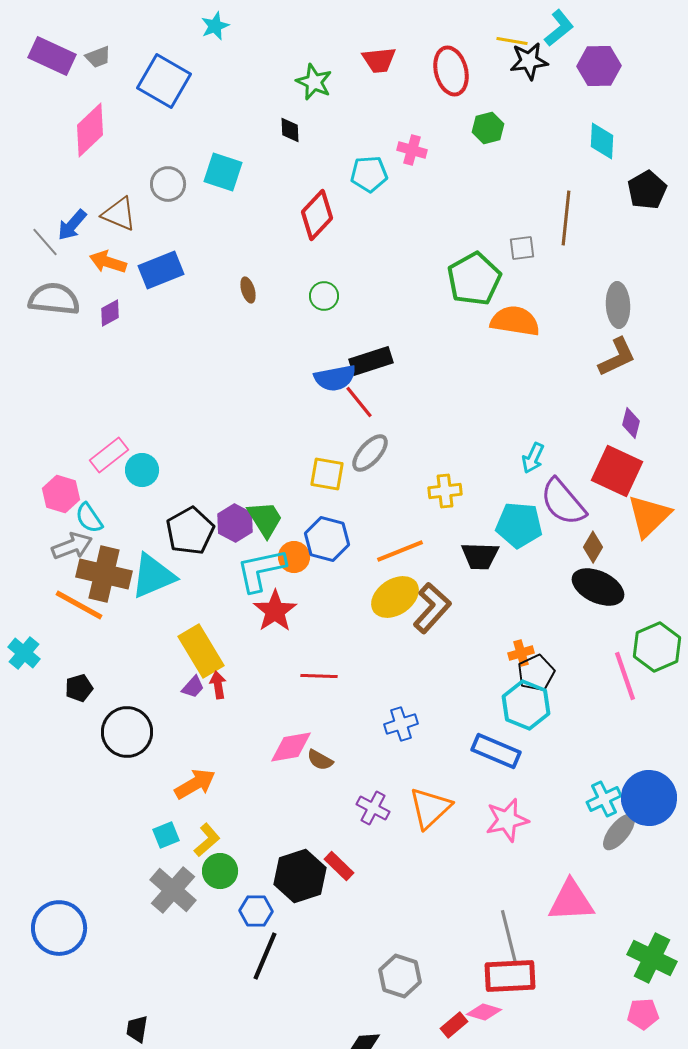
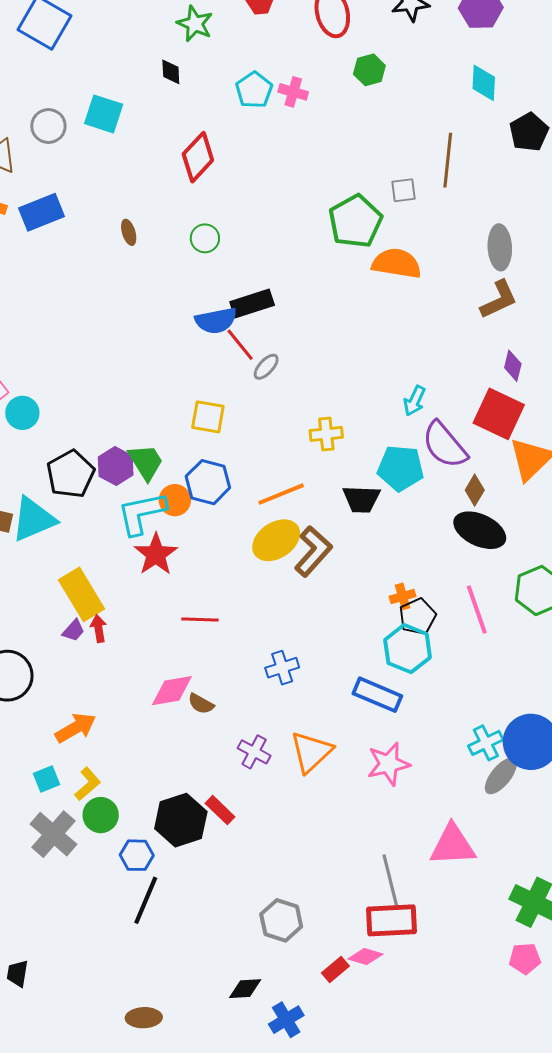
cyan pentagon: (369, 174) -> (254, 90), moved, turned -30
gray ellipse: (370, 453) -> (266, 367), moved, size x0.7
pink line: (625, 676) -> (477, 609), moved

